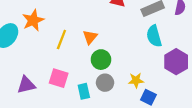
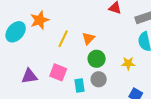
yellow star: (136, 80) -> (128, 63), moved

